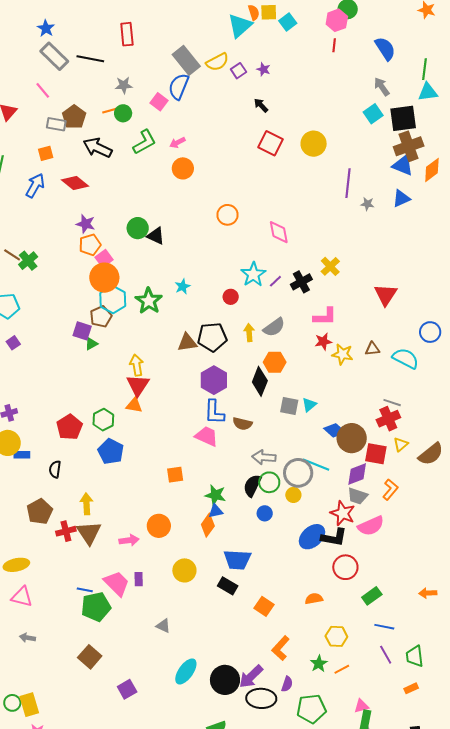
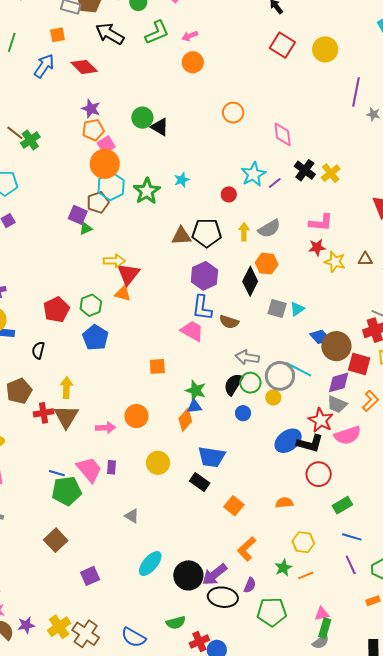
black cross: (301, 282) -> (305, 170), moved, turned -30
yellow arrow: (137, 365) -> (114, 261), moved, turned 95

